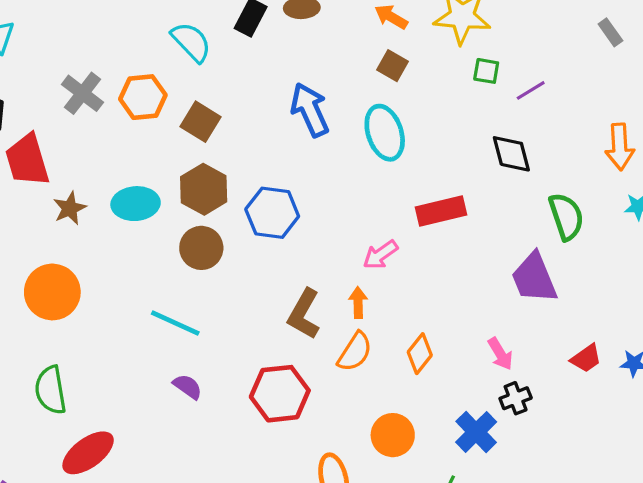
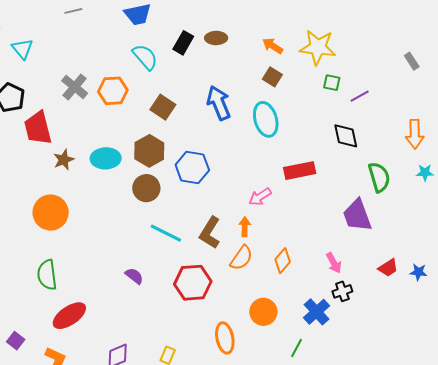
brown square: (200, 122) -> (163, 107), moved
cyan line: (175, 323) -> (166, 233), moved

